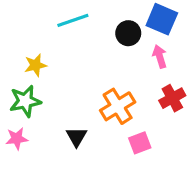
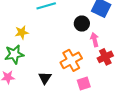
black circle: (128, 33) -> (82, 24), moved
pink arrow: (160, 56) -> (95, 40), moved

